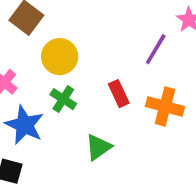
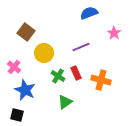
purple line: (156, 49) -> (81, 47), moved, turned 36
green cross: (63, 99) -> (58, 76), moved

